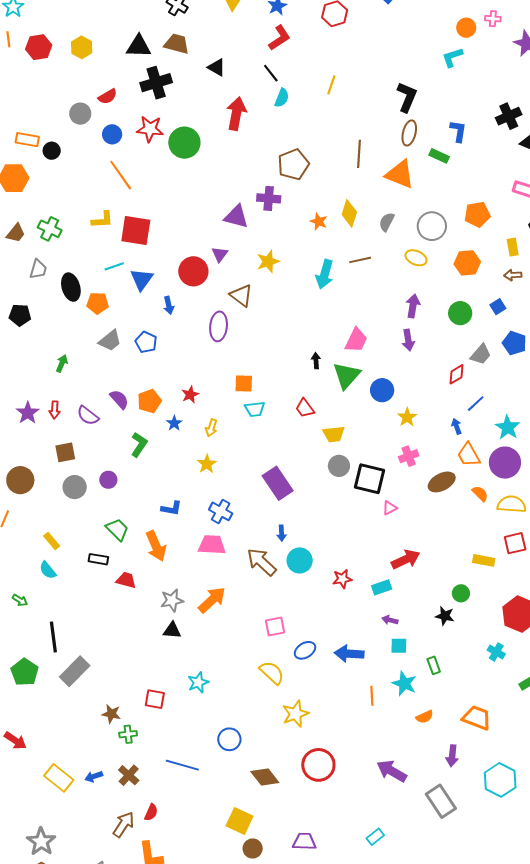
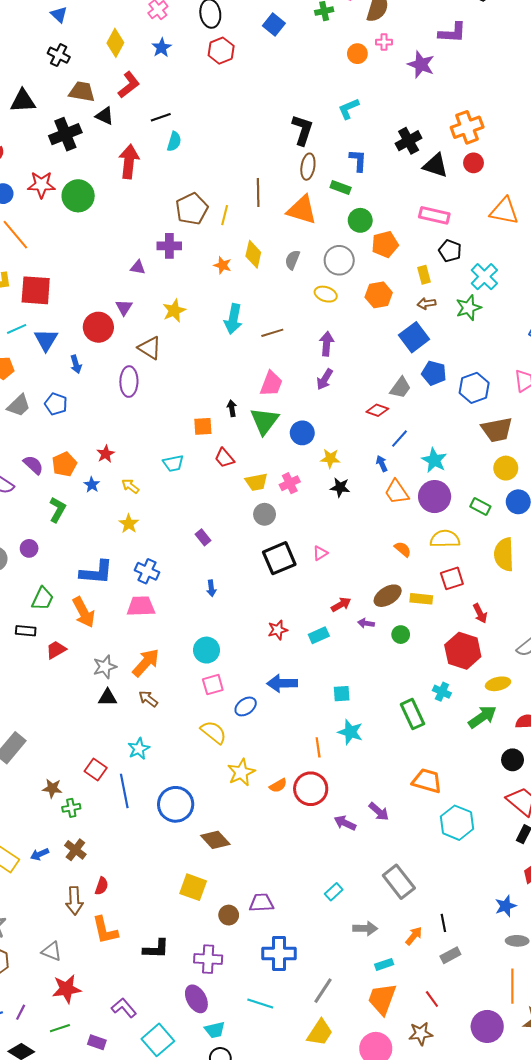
red L-shape: (279, 38) -> (129, 85), moved
brown trapezoid: (177, 44) -> (82, 92), moved
cyan L-shape: (452, 57) -> (349, 109), moved
black line: (271, 73) -> (161, 117), turned -66
black cross: (156, 83) -> (65, 134), moved
yellow line: (331, 85) -> (225, 215), moved
purple triangle: (236, 217) -> (138, 267), size x0.6
brown line: (360, 260) -> (272, 333), moved
blue square: (498, 307) -> (414, 337), size x1.8
green circle: (460, 313) -> (360, 220), moved
purple arrow: (408, 340) -> (325, 379), turned 45
red diamond: (457, 374) -> (377, 410), turned 55
orange square: (244, 383) -> (203, 426), moved
yellow star: (407, 417) -> (330, 458), turned -30
yellow arrow: (211, 428) -> (130, 486), turned 114
pink cross: (409, 456) -> (290, 483), moved
black square: (369, 479) -> (279, 558), moved, turned -32
brown ellipse: (442, 482) -> (388, 596), moved
purple rectangle: (278, 483) -> (203, 537), size x0.5
orange semicircle: (480, 493) -> (403, 549), moved
blue L-shape: (171, 508) -> (96, 572), size x1.6
green trapezoid: (117, 529) -> (42, 599), turned 75
red arrow: (406, 559) -> (341, 605), size x0.7
cyan circle: (300, 560) -> (206, 650), moved
brown arrow: (262, 562) -> (148, 699), moved, size x0.6
red trapezoid: (126, 580) -> (56, 650), turned -40
black star: (445, 616) -> (340, 487), moved
purple arrow: (390, 620) -> (366, 623), moved
blue arrow: (349, 654) -> (282, 683), moved
green rectangle: (434, 665) -> (413, 714), moved, size x1.6
red square: (155, 699) -> (96, 770), turned 30
orange semicircle: (425, 717) -> (278, 786), moved
orange trapezoid: (477, 718) -> (427, 781), moved
blue circle: (229, 739) -> (176, 804), size x1.5
purple arrow: (452, 756) -> (379, 812), moved, turned -50
blue line: (182, 765) -> (124, 791), moved, turned 68
red circle: (318, 765) -> (311, 789), moved
purple arrow: (392, 771) -> (345, 823), size x0.7
gray rectangle: (441, 801) -> (399, 882), moved
brown arrow: (124, 824) -> (74, 901), turned 148
brown circle: (253, 848) -> (229, 915), moved

